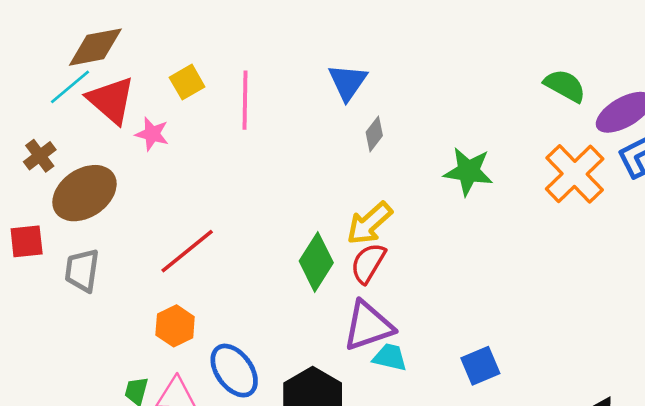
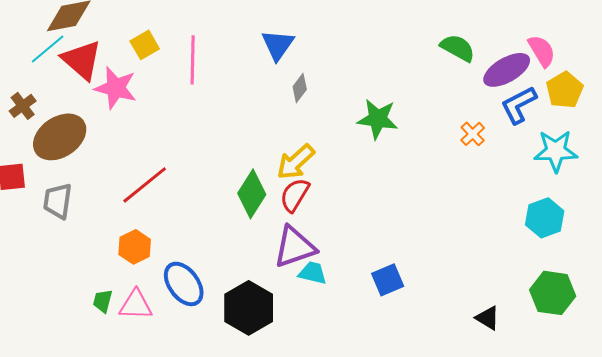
pink star: (152, 134) -> (116, 88), size x1.5
orange cross: (575, 174) -> (473, 134), moved, size x0.5

